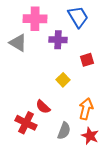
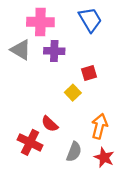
purple cross: (58, 40) -> (54, 51), moved
red square: (87, 60) -> (89, 73), moved

